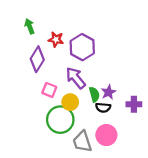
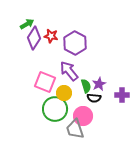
green arrow: (30, 26) -> (27, 24), turned 80
purple diamond: (37, 59) -> (34, 38), moved
pink square: (49, 90) -> (45, 82), size x1.5
pink circle: (106, 135) -> (83, 116), moved

